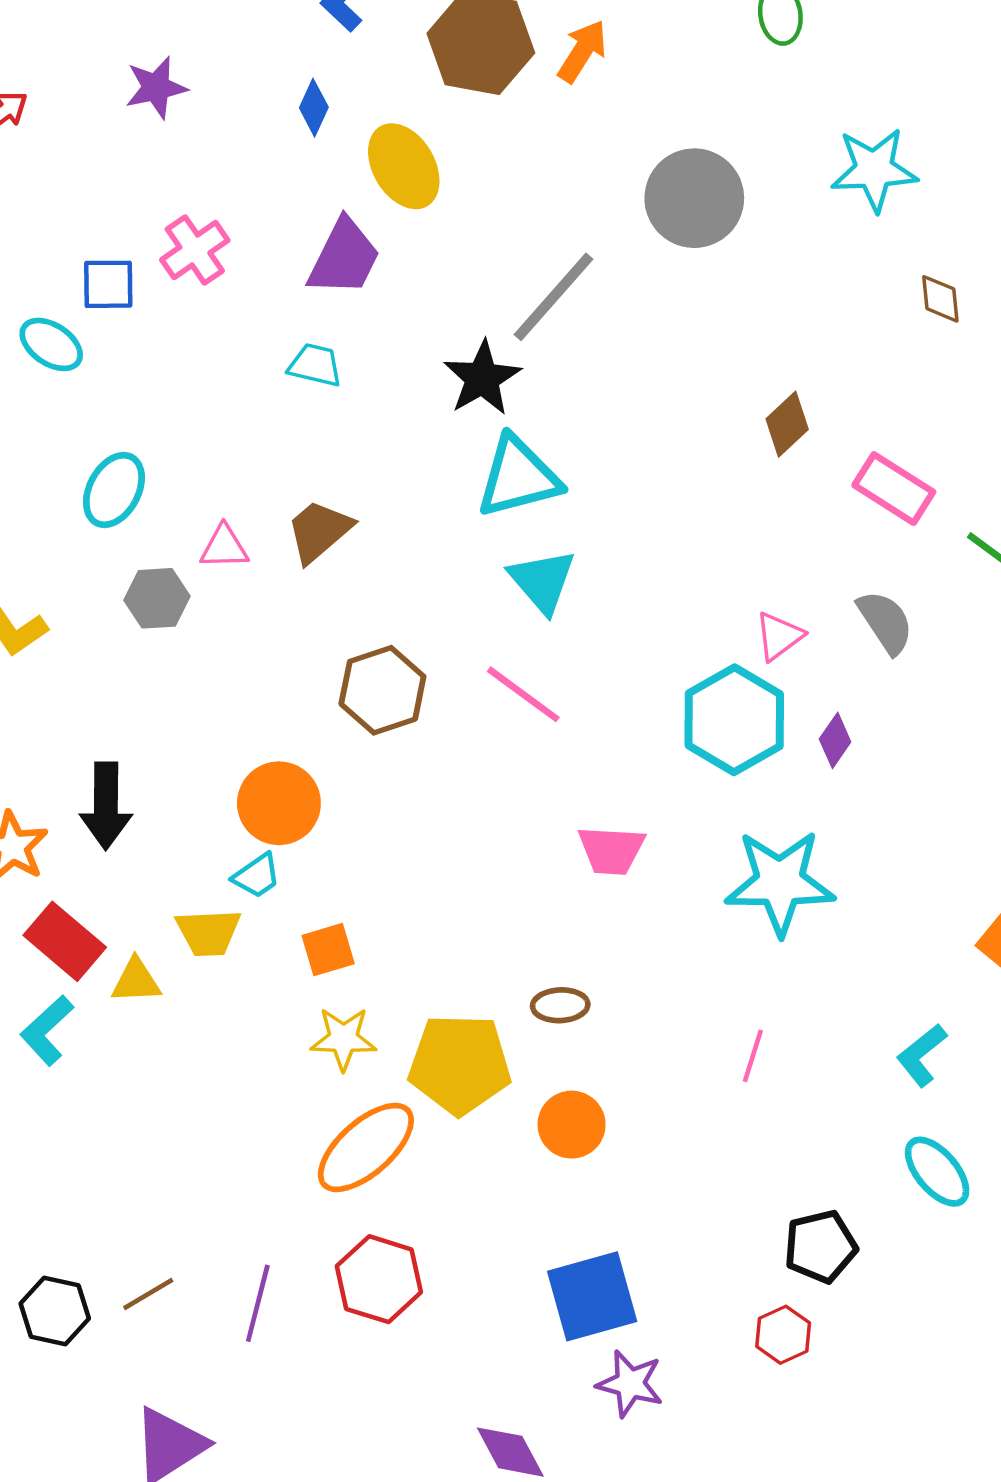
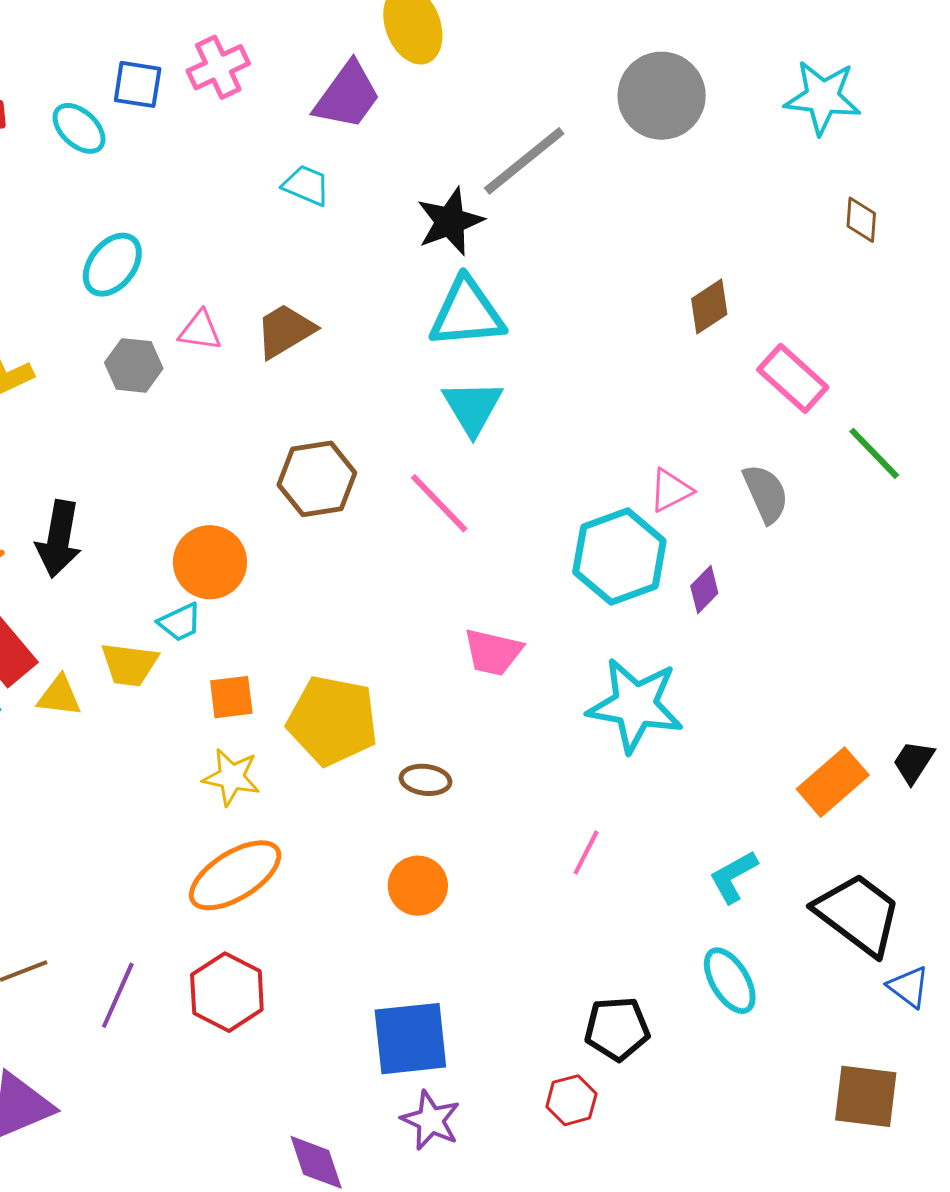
yellow pentagon: (460, 1064) -> (333, 721), moved

